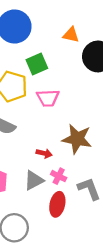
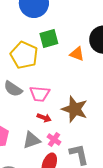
orange triangle: (71, 35) -> (77, 54), moved
pink trapezoid: (48, 98) -> (40, 94), moved

